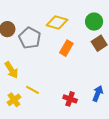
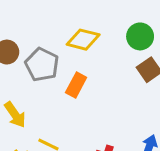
orange rectangle: (66, 48) -> (76, 85), moved

